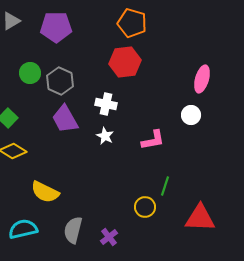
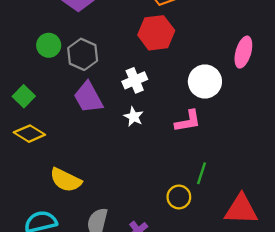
white cross: (106, 104) -> (135, 80), turned -35
white circle: (191, 115) -> (205, 82), moved, size x1.5

